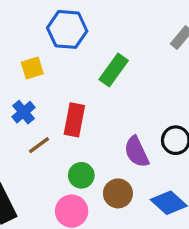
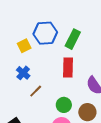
blue hexagon: (67, 29) -> (45, 33), moved
red rectangle: (74, 120) -> (68, 67), moved

